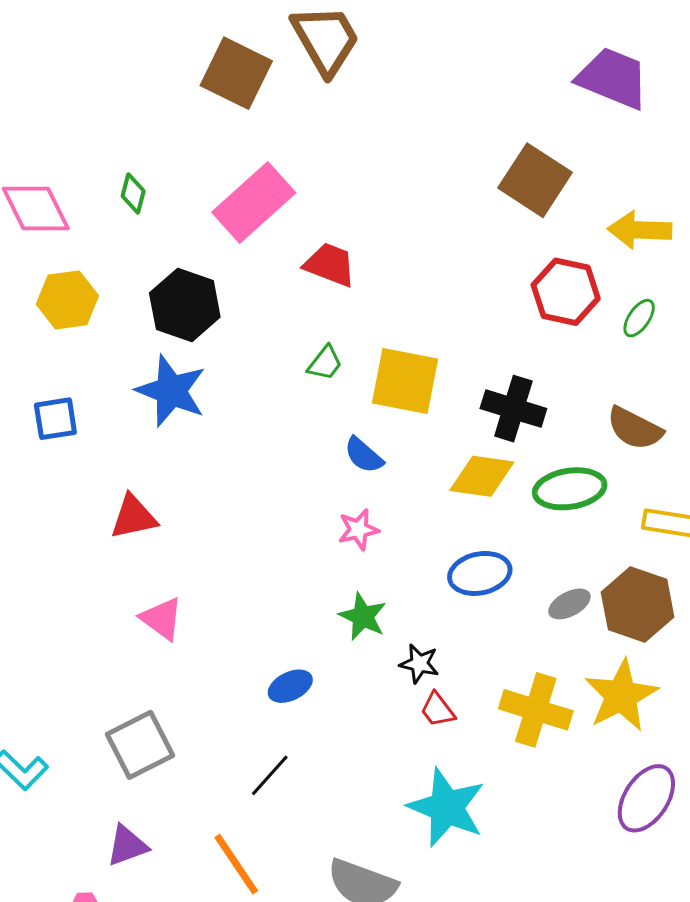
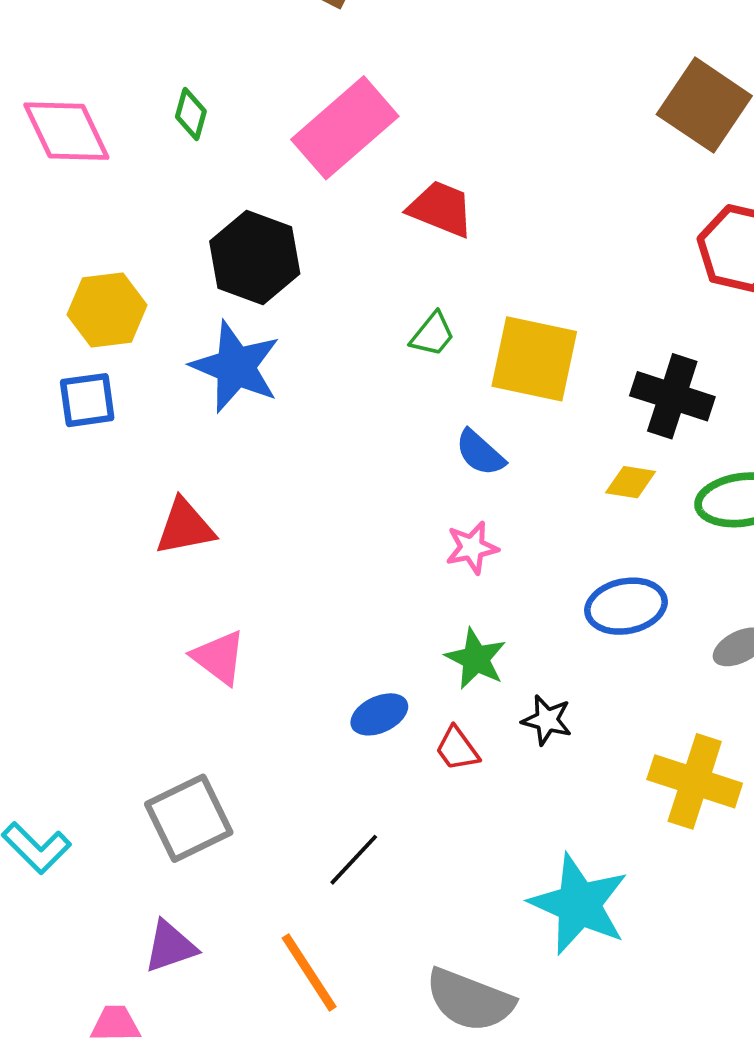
yellow hexagon: (67, 300) -> (107, 310), moved
yellow diamond: (482, 476) -> (631, 482), size x0.6
blue ellipse: (290, 686) -> (379, 714), moved
red trapezoid: (438, 710) -> (457, 749), moved

